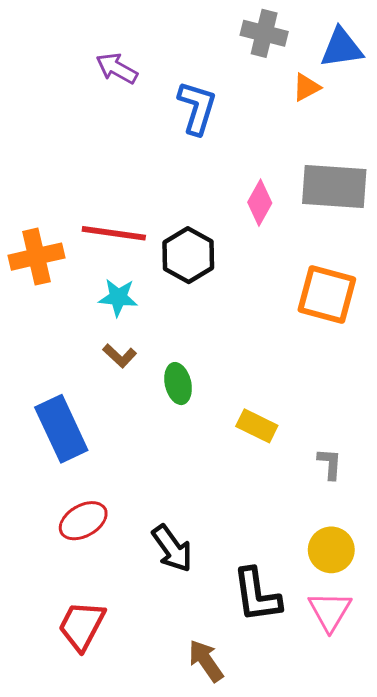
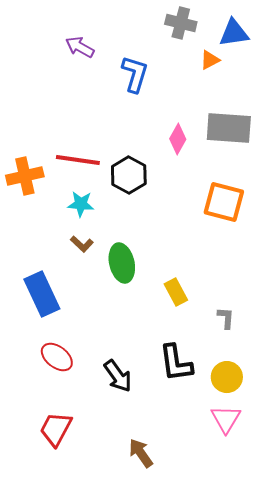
green ellipse: (178, 384) -> (122, 263), size x1.4
yellow rectangle: (257, 426) -> (176, 292), turned 36
red ellipse: (83, 521) -> (57, 357), turned 68
black L-shape: (257, 595) -> (176, 363), moved

